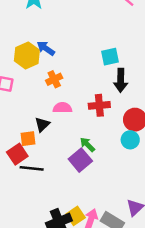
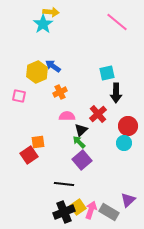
red cross: (99, 105) -> (98, 114), turned -36
black triangle: (42, 124) -> (81, 130), moved
green arrow: (87, 145) -> (79, 142), moved
black line: (32, 168) -> (64, 184), moved

